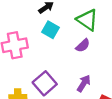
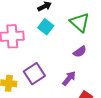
purple semicircle: (83, 45) -> (80, 52), moved

